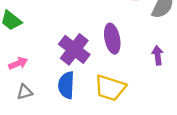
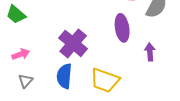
purple ellipse: (112, 39) -> (122, 28), moved
gray triangle: (25, 92) -> (26, 81), turned -35

